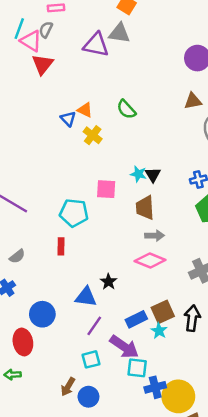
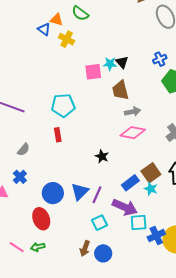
green semicircle: (126, 109) -> (80, 13), moved
pink square: (106, 189) -> (93, 72), moved
blue triangle: (86, 297) -> (80, 192), moved, turned -42

